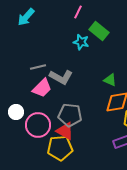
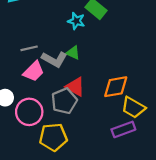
green triangle: (110, 80) -> (73, 53), moved
gray pentagon: (70, 115) -> (64, 101), turned -30
red triangle: (65, 131) -> (75, 87), moved

